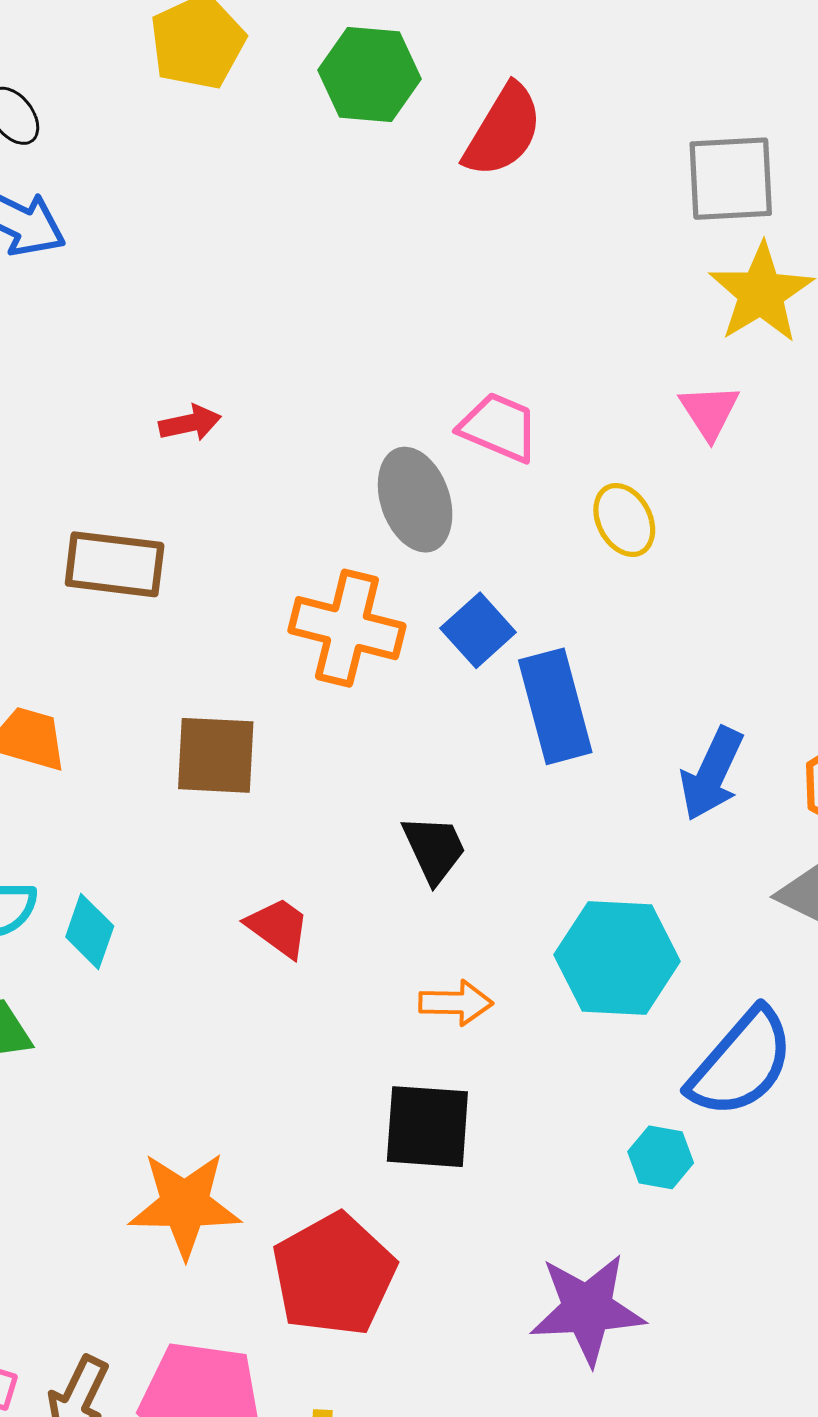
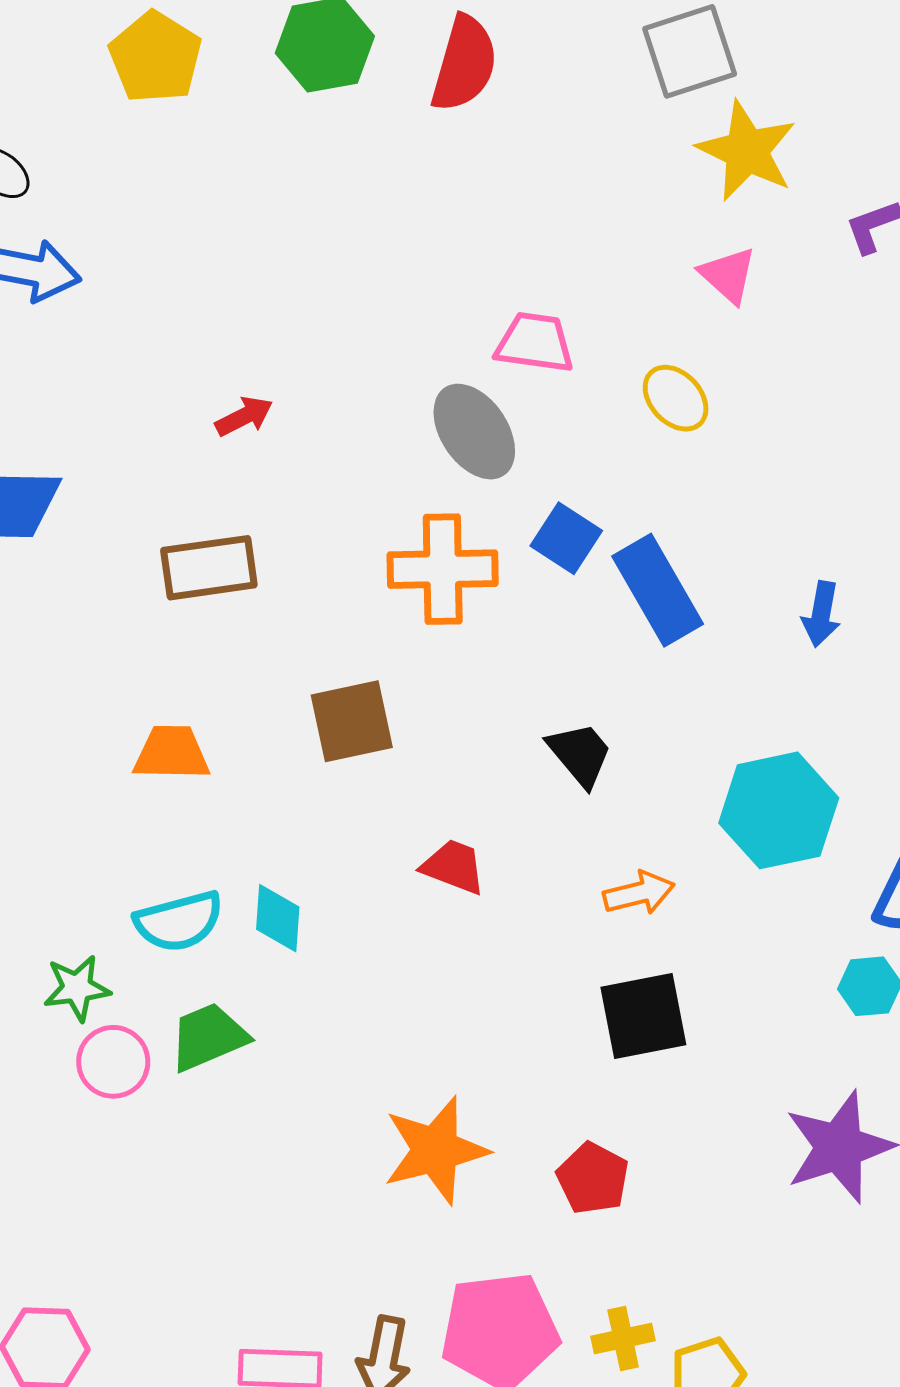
blue arrow: (712, 774) -> (821, 614), size x0.7
red pentagon: (334, 1275) -> (593, 1178), size x0.6

